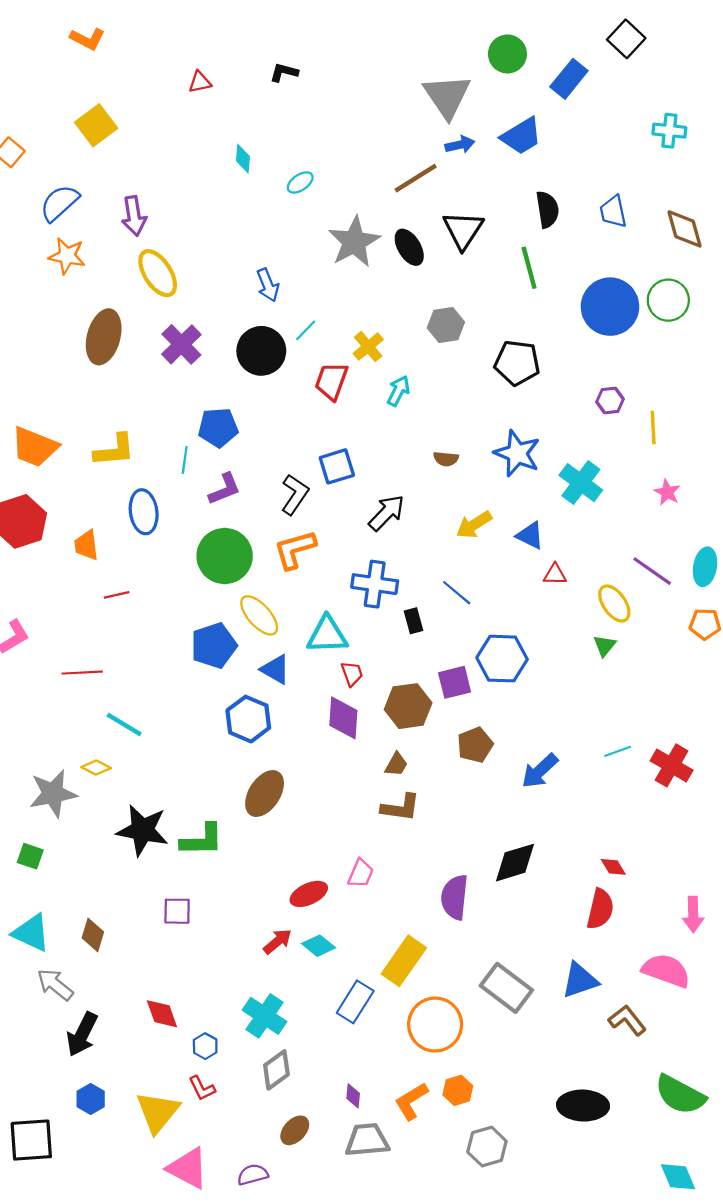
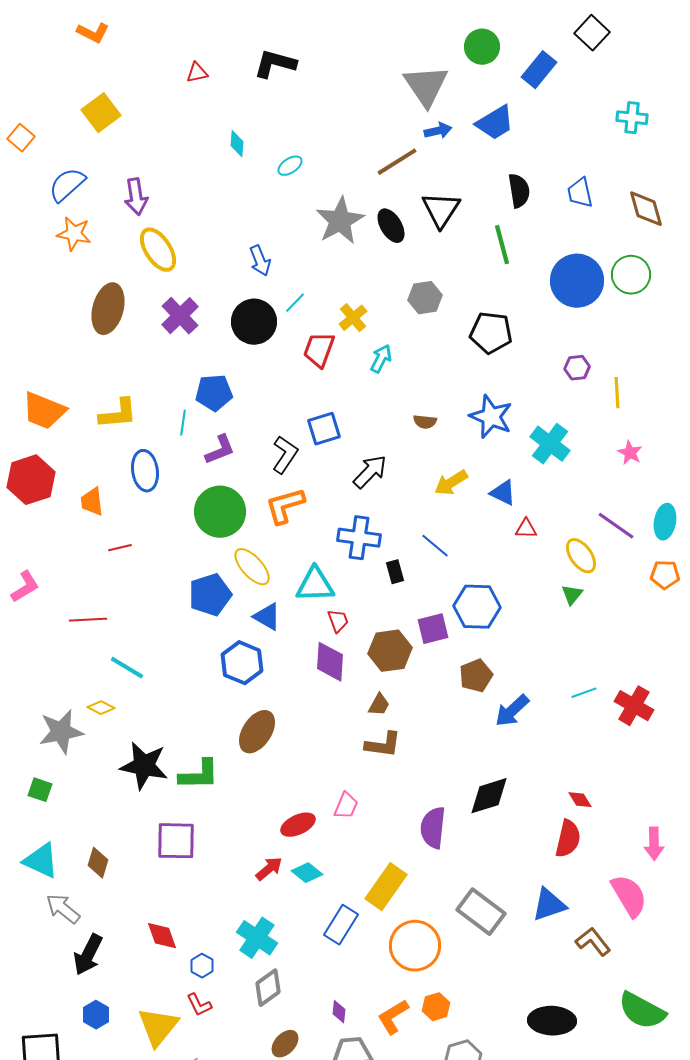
black L-shape: (284, 72) -> (275, 64), size x1.6
brown pentagon: (475, 745) -> (476, 676), moved
purple square: (177, 911) -> (176, 841), size x1.5
pink semicircle: (666, 971) -> (629, 896), turned 39

